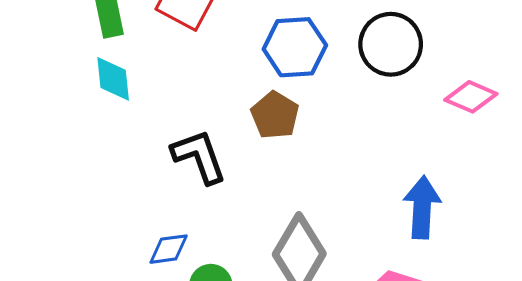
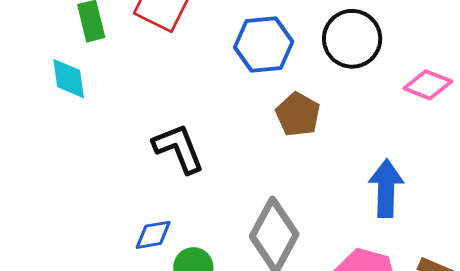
cyan diamond: (113, 79) -> (69, 79), moved
brown pentagon: (275, 115) -> (298, 114), moved

